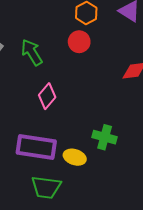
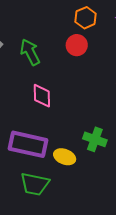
pink diamond: (47, 96) -> (42, 96), turned -45

